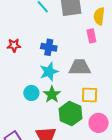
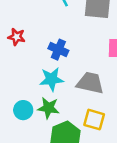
cyan circle: (31, 93) -> (23, 110), moved
green star: (52, 94) -> (48, 108), turned 30

